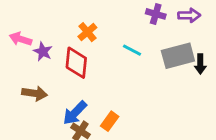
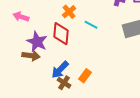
cyan line: (132, 50) -> (91, 25), moved
purple star: (43, 52) -> (37, 42), moved, size x1.5

